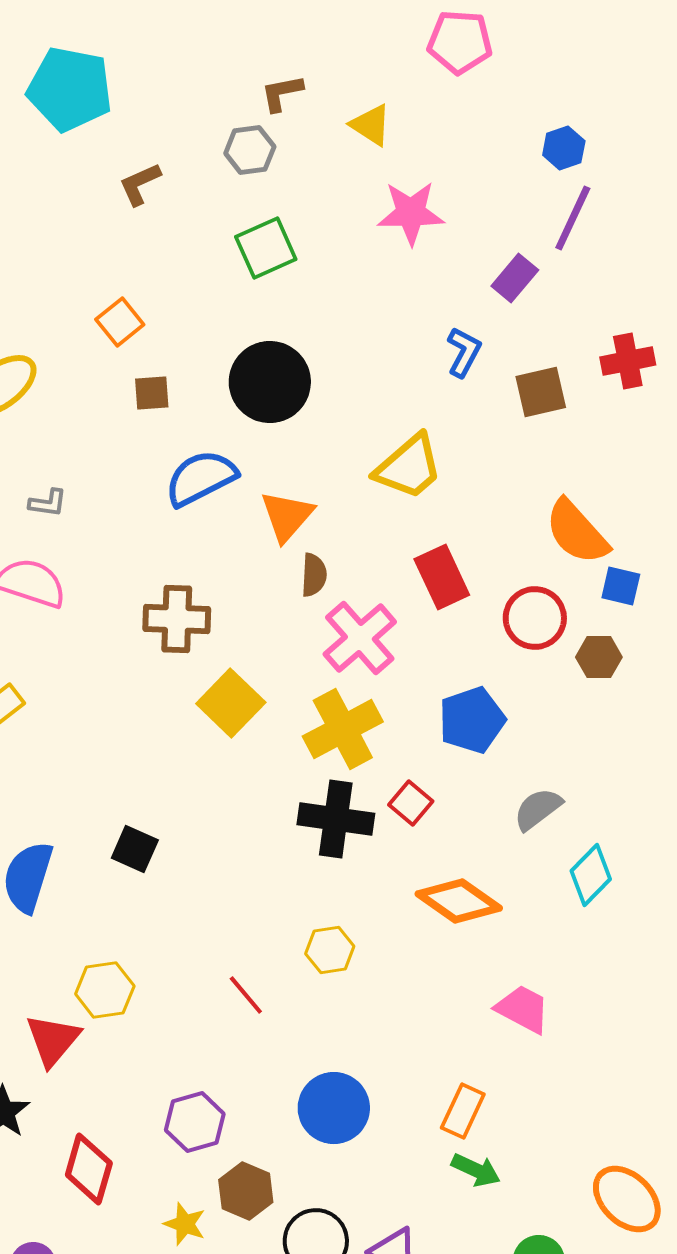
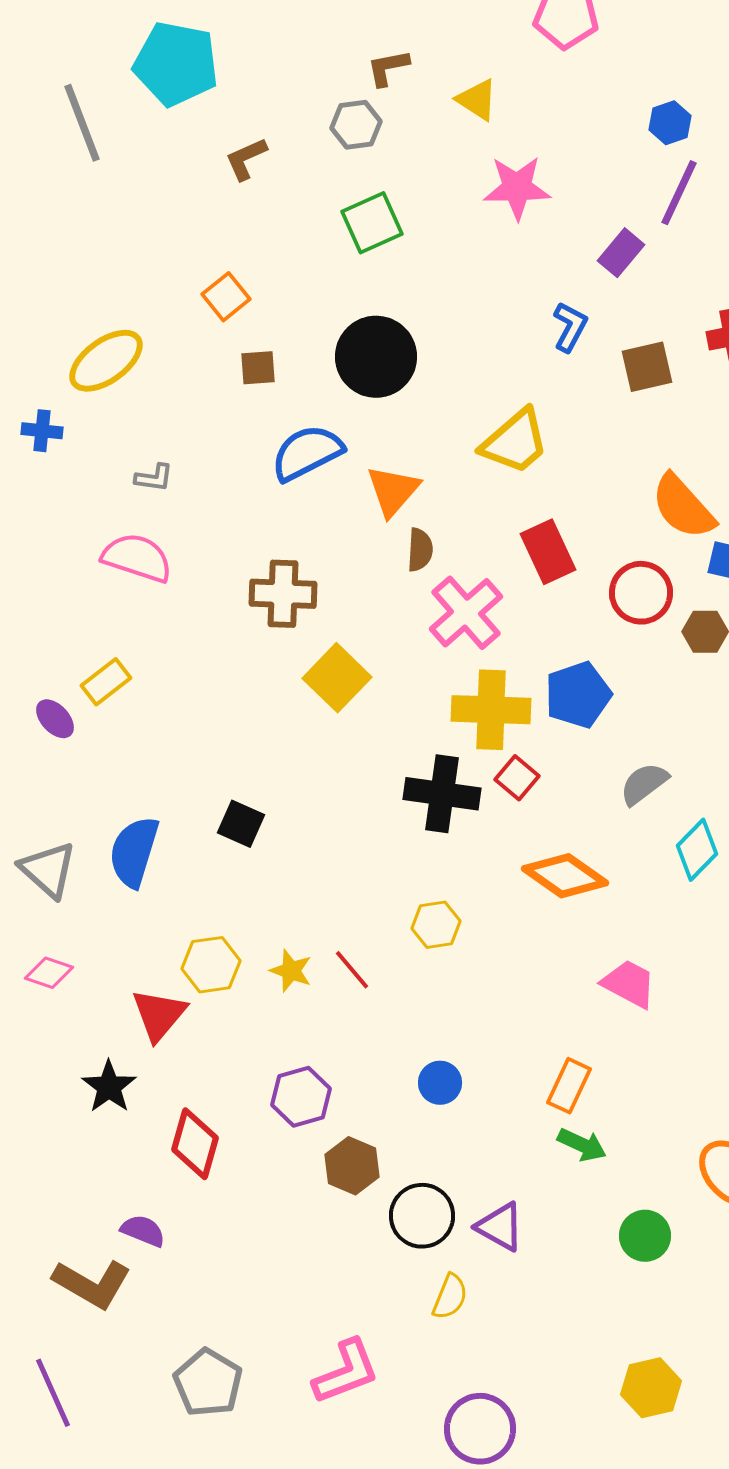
yellow cross: (343, 729) -> (491, 710), moved, turned 30
blue circle: (334, 1108) -> (440, 1083), size x0.6
yellow star: (185, 1224) -> (291, 971), moved

